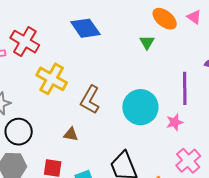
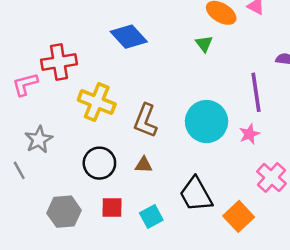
red cross: (25, 42) -> (59, 62), turned -32
black circle: (19, 132) -> (99, 163), moved
brown triangle: (71, 134) -> (144, 165), moved

